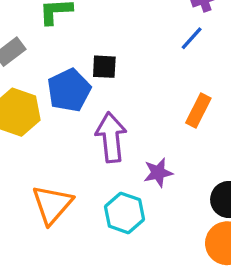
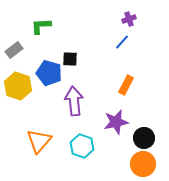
blue pentagon: (69, 90) -> (49, 73), turned -30
purple star: (158, 173) -> (116, 122), moved, size x1.4

